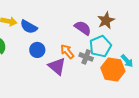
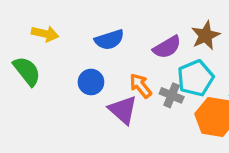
blue semicircle: (29, 27) -> (109, 40), moved, turned -48
purple semicircle: (83, 28) -> (167, 47), turned 114

